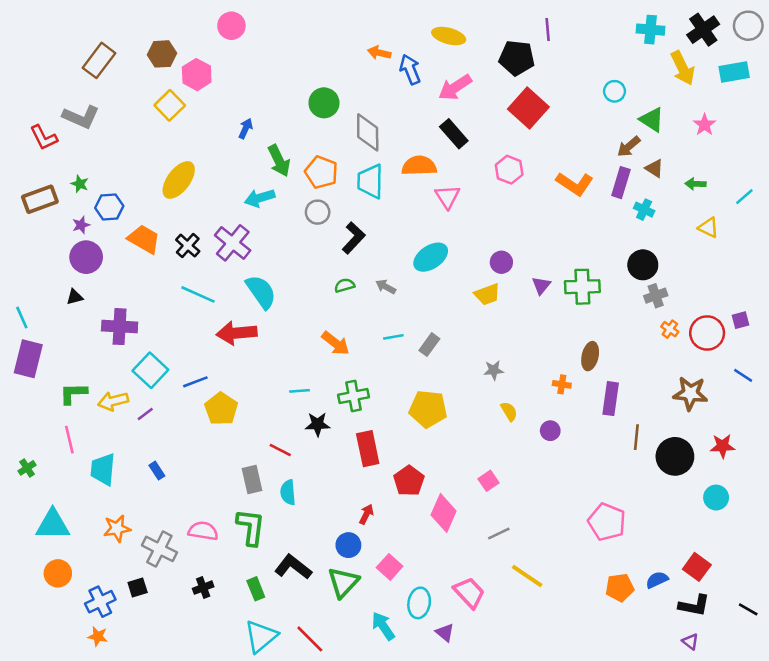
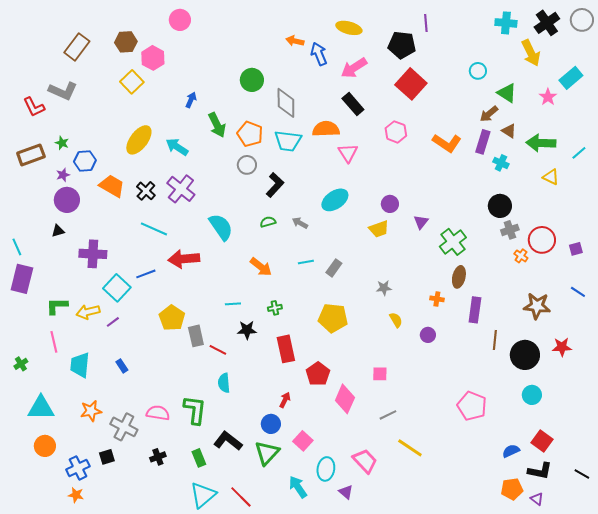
cyan rectangle: (734, 72) -> (571, 78), moved, turned -30
cyan trapezoid: (370, 181) -> (288, 141), turned -84
green arrow: (696, 184) -> (541, 143), size x1.8
cyan arrow: (260, 198) -> (177, 147), moved, turned 50
green cross: (582, 287) -> (453, 242), moved, turned -36
cyan semicircle: (261, 292) -> (221, 227), moved
red circle: (707, 333) -> (542, 240), moved
blue line: (195, 382) -> (146, 274), moved
green cross: (354, 396) -> (275, 308), size x0.6
gray rectangle: (252, 480) -> (196, 336), moved
pink square: (489, 481) -> (380, 374), turned 35
cyan circle: (716, 498) -> (532, 395), moved
orange pentagon: (620, 588) -> (512, 489), moved

